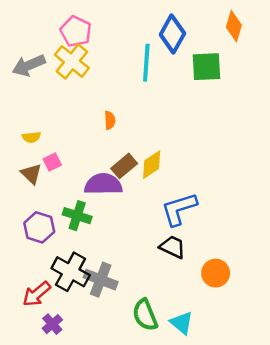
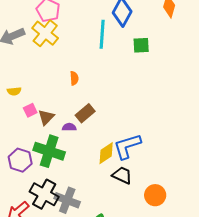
green square: (206, 67) -> (141, 45), moved, size x0.7
yellow diamond: (152, 165) -> (106, 153), moved
brown triangle: (31, 174) -> (46, 117), moved, turned 30
purple semicircle: (103, 184) -> (69, 127), size x0.5
green cross: (77, 216) -> (49, 151), size x1.4

